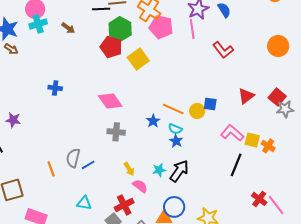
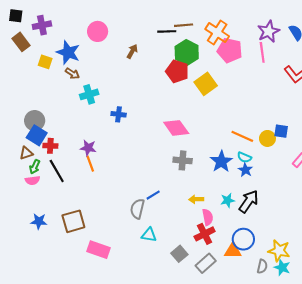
cyan cross: (38, 24) -> (89, 94), moved
brown arrow: (68, 28) -> (132, 51), turned -96
purple star: (13, 120) -> (88, 148), moved
blue star: (153, 121) -> (221, 162), moved, size x1.5
gray semicircle: (73, 158) -> (137, 209), moved
orange line: (51, 169) -> (90, 164), moved
yellow arrow: (129, 169) -> (196, 199), turned 120
pink semicircle: (140, 186) -> (208, 217), turned 42
red cross: (124, 205) -> (205, 234), moved

